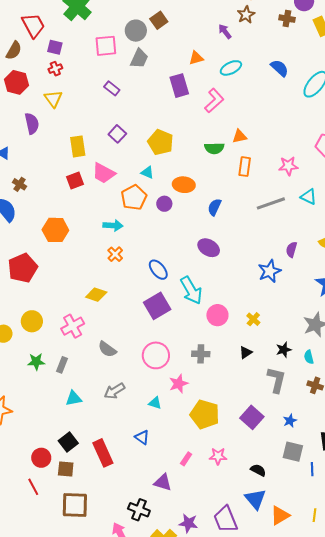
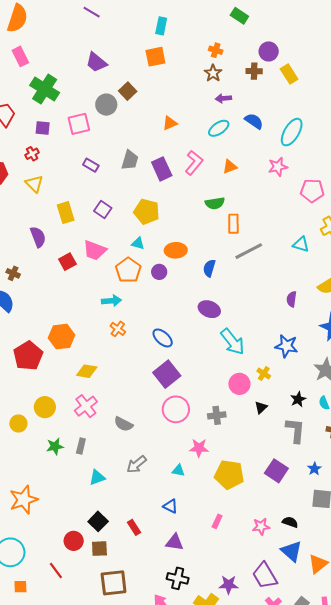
purple arrow: (225, 31) -> (223, 98), moved, turned -49
purple square: (55, 47) -> (43, 128), moved
gray trapezoid: (139, 58) -> (130, 160), moved
cyan ellipse: (231, 68) -> (219, 128), moved
purple rectangle: (179, 86) -> (162, 169), moved
purple semicircle: (32, 124) -> (38, 237), moved
orange triangle: (240, 136) -> (230, 167), moved
yellow rectangle: (78, 146) -> (66, 213), moved
green semicircle: (214, 148) -> (215, 203), moved
pink star: (288, 166) -> (278, 167), moved
gray line: (271, 203) -> (249, 251), moved
orange hexagon: (55, 230) -> (62, 337), moved
blue star: (270, 271) -> (286, 346), moved, turned -30
cyan arrow: (191, 290) -> (233, 342), moved
yellow diamond: (96, 295) -> (87, 371), moved
pink circle: (217, 315) -> (239, 384), moved
pink circle: (156, 355) -> (176, 409), moved
pink star: (179, 384) -> (199, 448), turned 30
red rectangle: (103, 453) -> (134, 527), size x0.6
pink star: (218, 456) -> (261, 526), moved
purple triangle: (163, 482) -> (175, 542), moved
red line: (33, 487) -> (56, 570), moved

